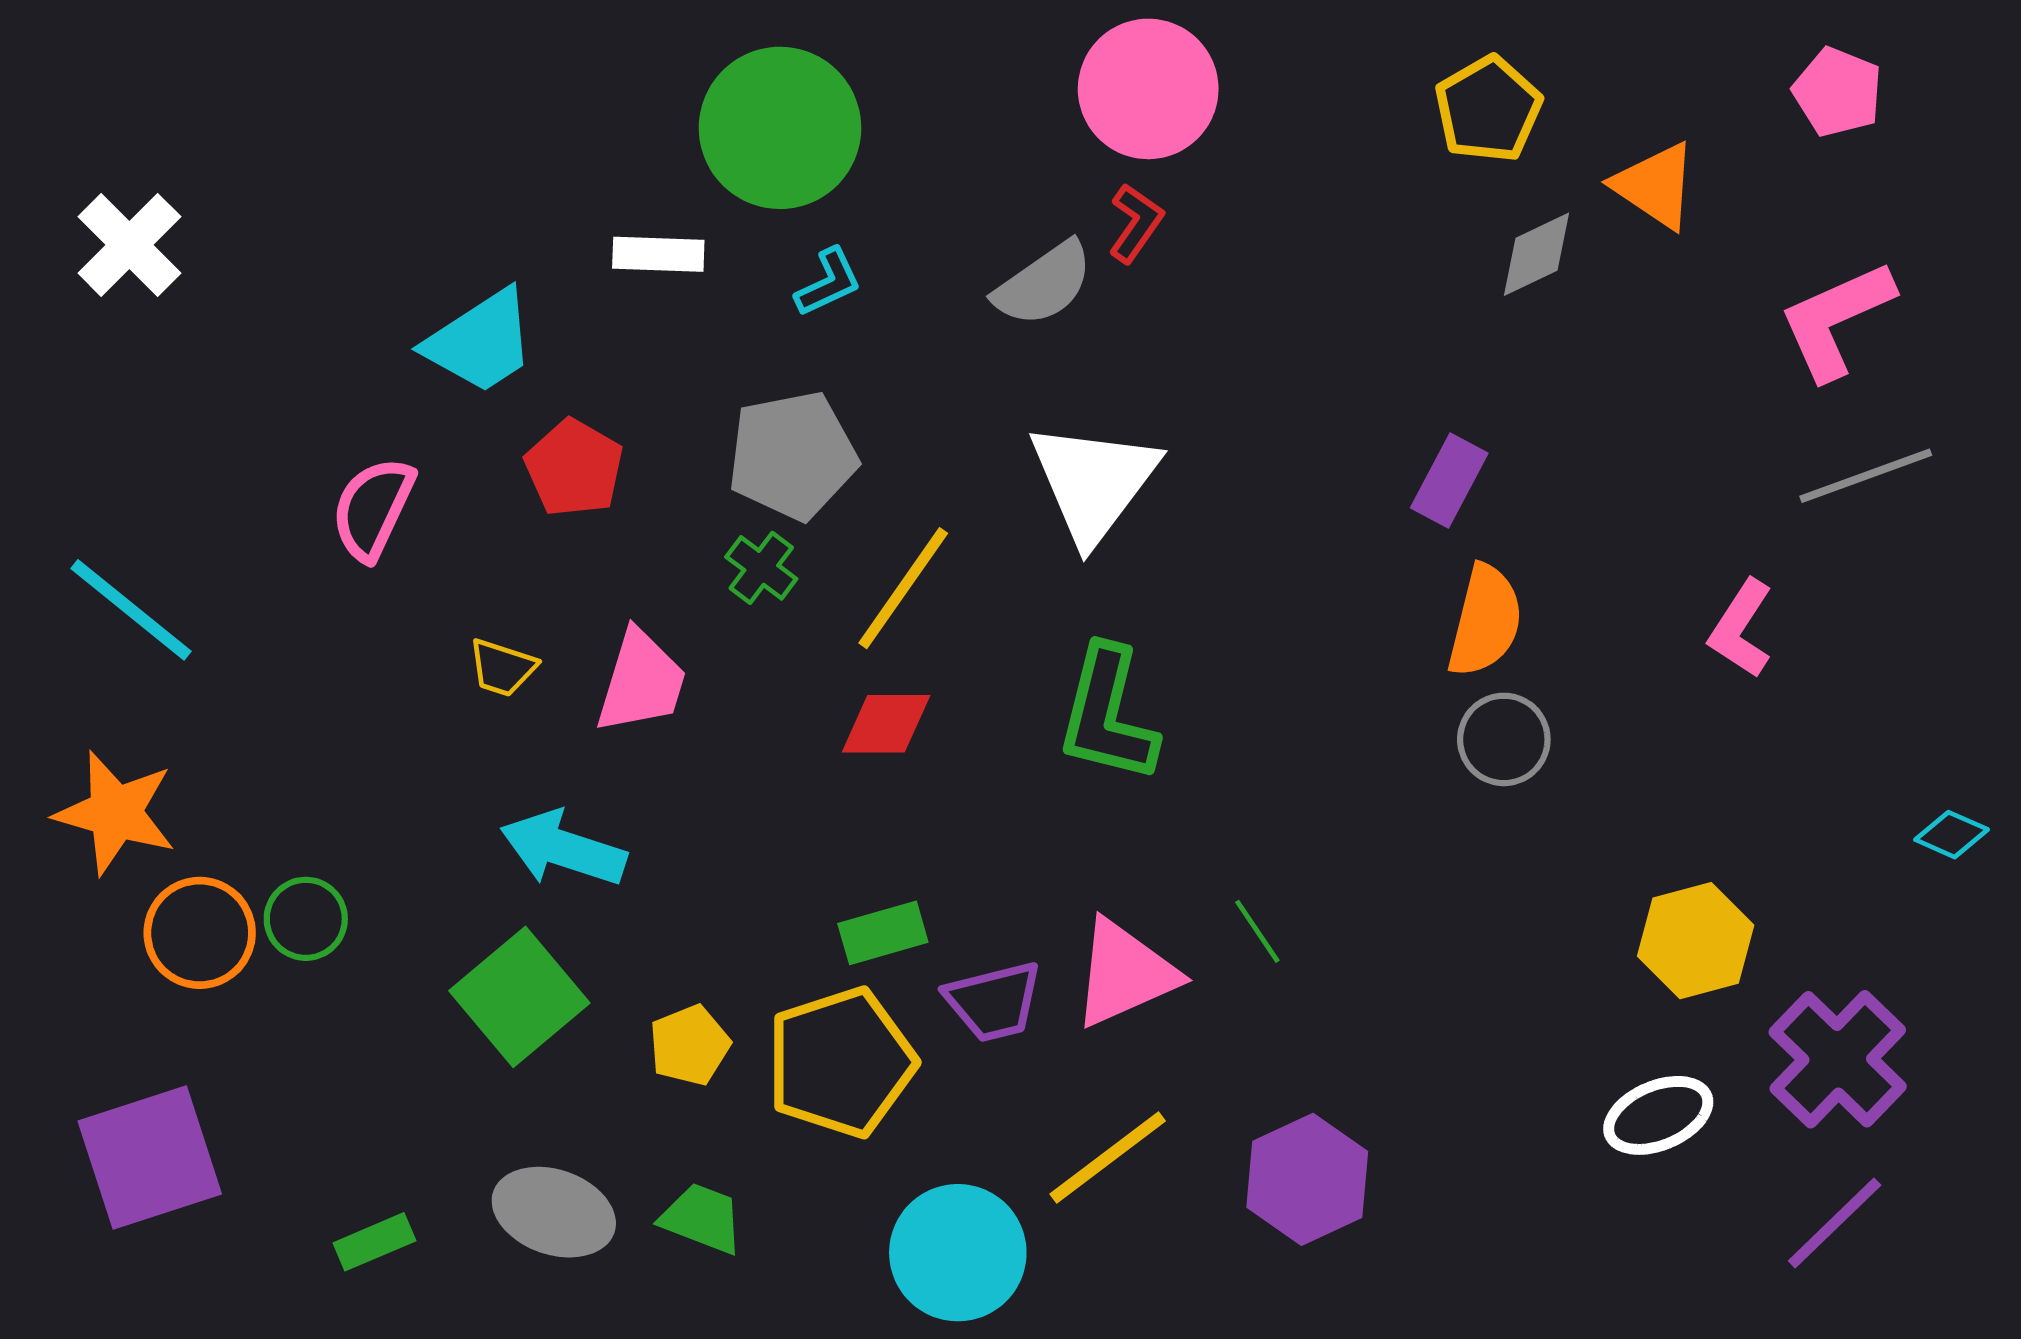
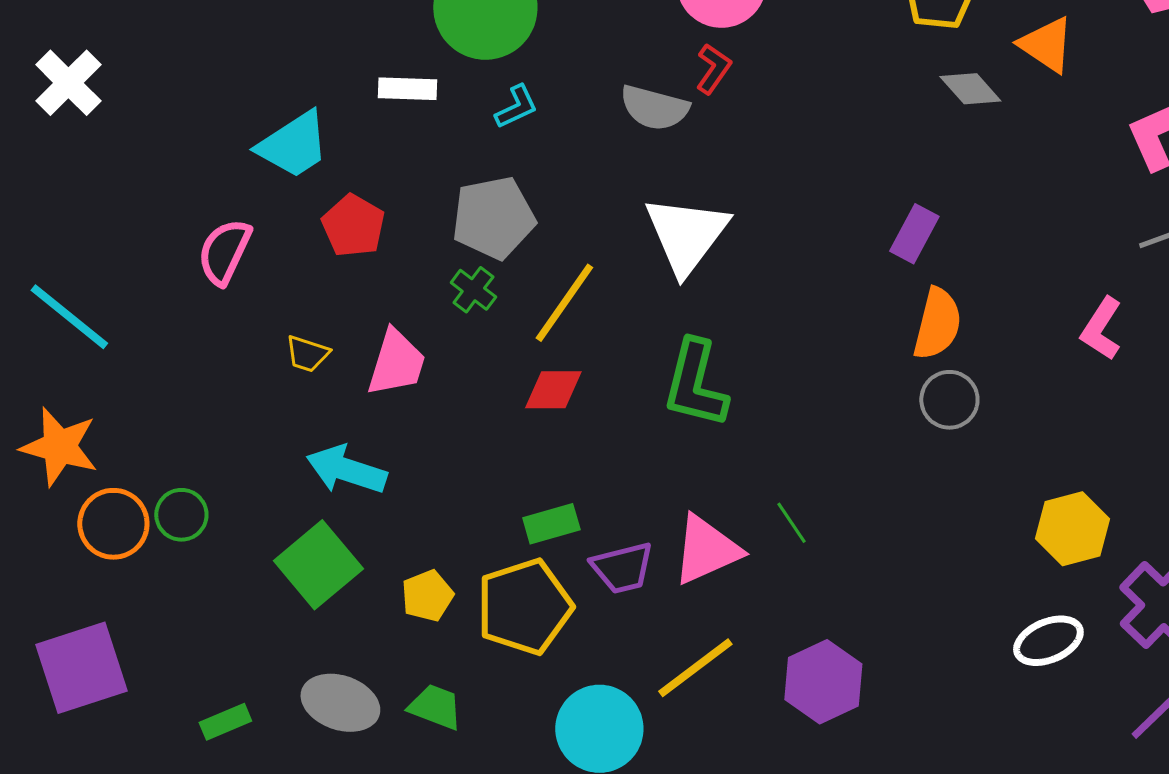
gray diamond: (1537, 254) -> (970, 89), turned 74
gray semicircle: (1044, 284) -> (654, 108), turned 50

